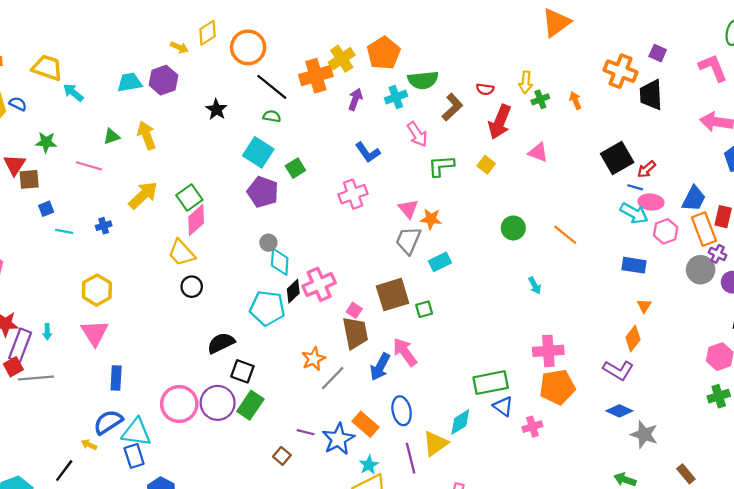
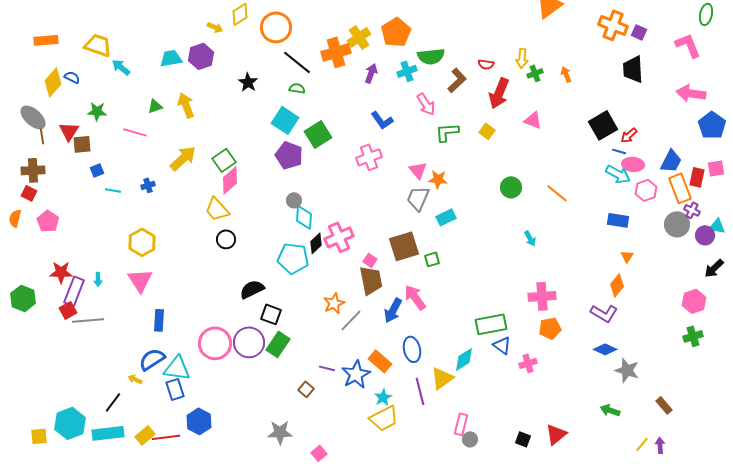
orange cross: (620, 71) -> (613, 25), moved
green square: (295, 168) -> (318, 134), size x1.5
orange pentagon: (557, 387) -> (550, 328), size x0.7

